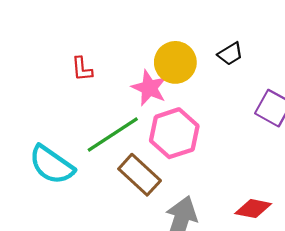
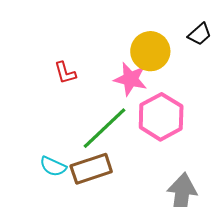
cyan semicircle: (52, 165) -> (53, 166), size x0.6
brown rectangle: (140, 175) -> (91, 169), moved, turned -51

